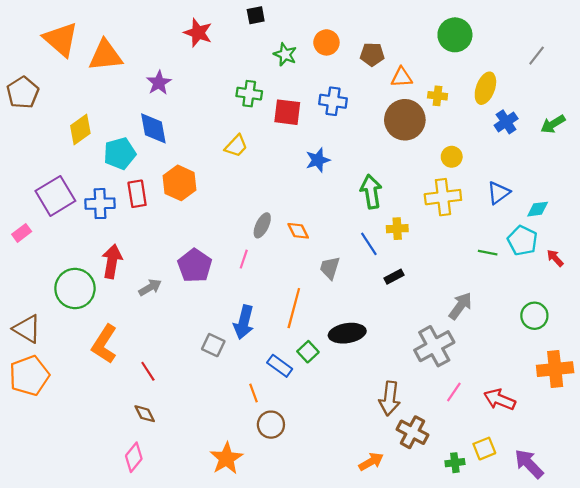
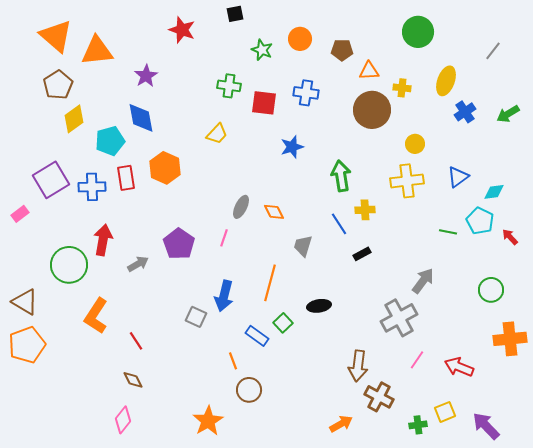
brown pentagon: (23, 93) -> (58, 85), moved
black ellipse: (347, 333) -> (319, 306), size x0.7

